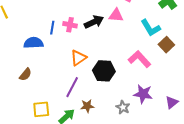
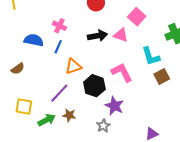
pink cross: (70, 25) -> (59, 26), moved
blue line: (52, 28) -> (58, 47), moved
pink L-shape: (139, 59) -> (122, 72), moved
purple star: (143, 94) -> (114, 106), moved

